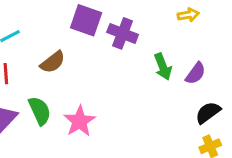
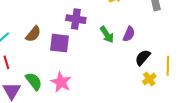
purple square: (86, 20) -> (60, 43), moved
brown semicircle: (53, 62) -> (33, 34), moved

